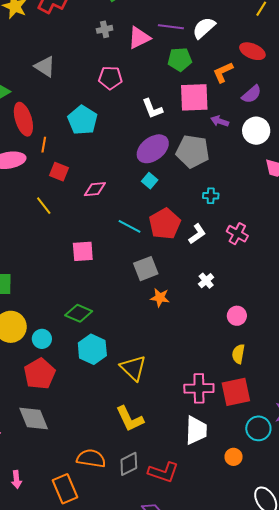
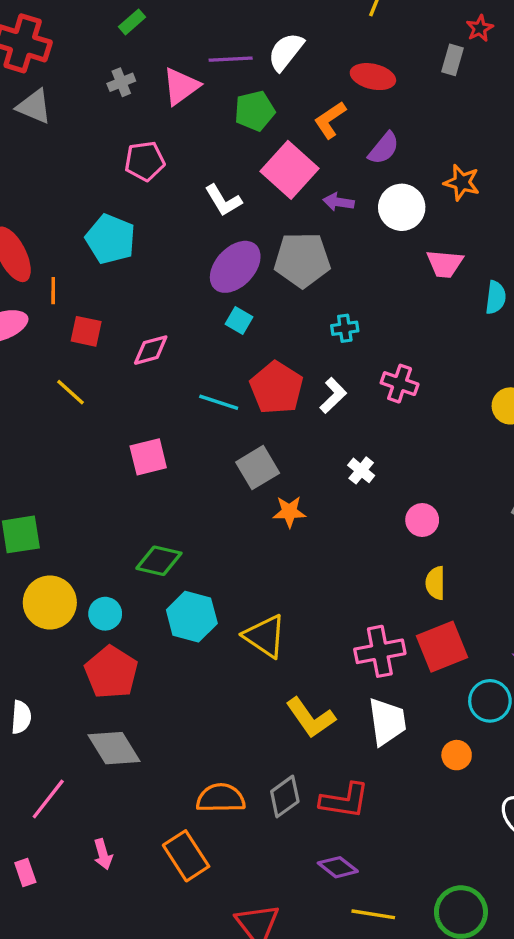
gray triangle: (45, 66) -> (34, 106), moved
pink square: (194, 97) -> (289, 170), turned -36
yellow L-shape: (130, 419) -> (311, 718), moved

